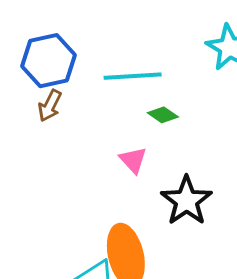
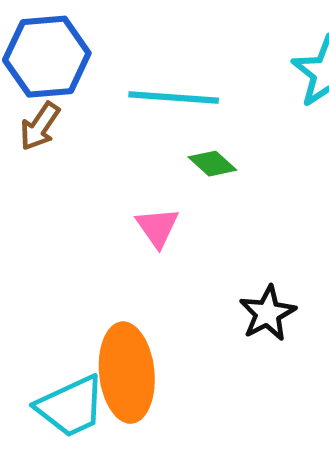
black star: (186, 201) -> (268, 313), moved, size x0.7

